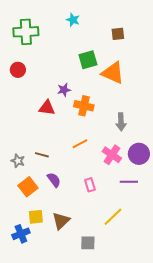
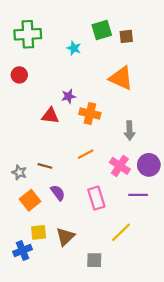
cyan star: (73, 20) -> (74, 48), moved
green square: (88, 60) -> (102, 30), moved
pink rectangle: (90, 185) -> (96, 198), size x1.5

